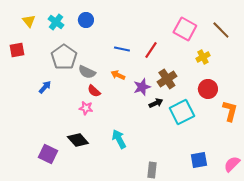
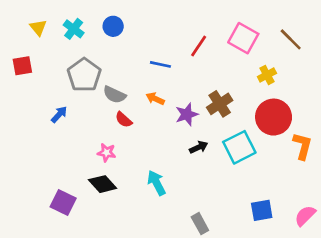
red line: (151, 50) -> (199, 46), moved
red circle: (208, 89) -> (274, 117), size x1.4
black arrow: (156, 103) -> (199, 147), moved
pink star: (86, 108) -> (107, 153), moved
gray rectangle: (152, 170) -> (200, 224), turned -35

